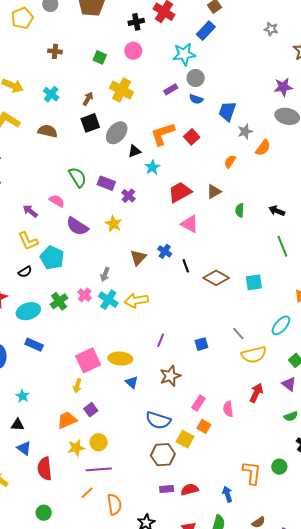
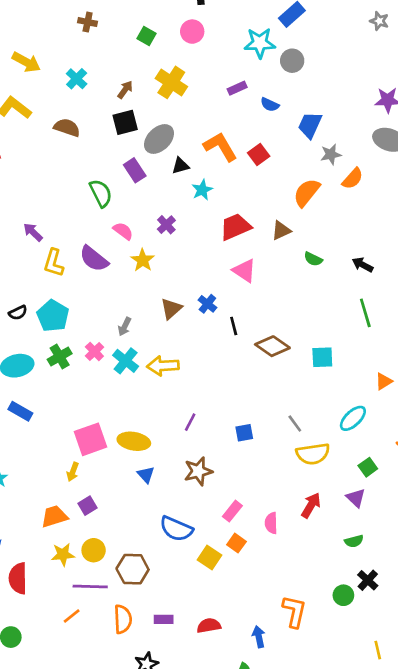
gray circle: (196, 78) -> (292, 61), moved
orange L-shape: (163, 134) -> (220, 147), turned 72
orange semicircle: (230, 162) -> (307, 193), size x1.6
purple rectangle: (106, 183) -> (135, 170), moved, turned 30
pink semicircle: (57, 201) -> (123, 231), moved
green semicircle: (240, 210) -> (313, 259), turned -72
yellow L-shape: (28, 241) -> (54, 263), moved, turned 35
cyan pentagon: (52, 258) -> (53, 316), moved
brown hexagon: (163, 455) -> (133, 569), moved
green circle: (279, 467) -> (343, 595), moved
purple rectangle: (167, 489) -> (164, 619), moved
orange semicircle: (114, 504) -> (123, 619), moved

